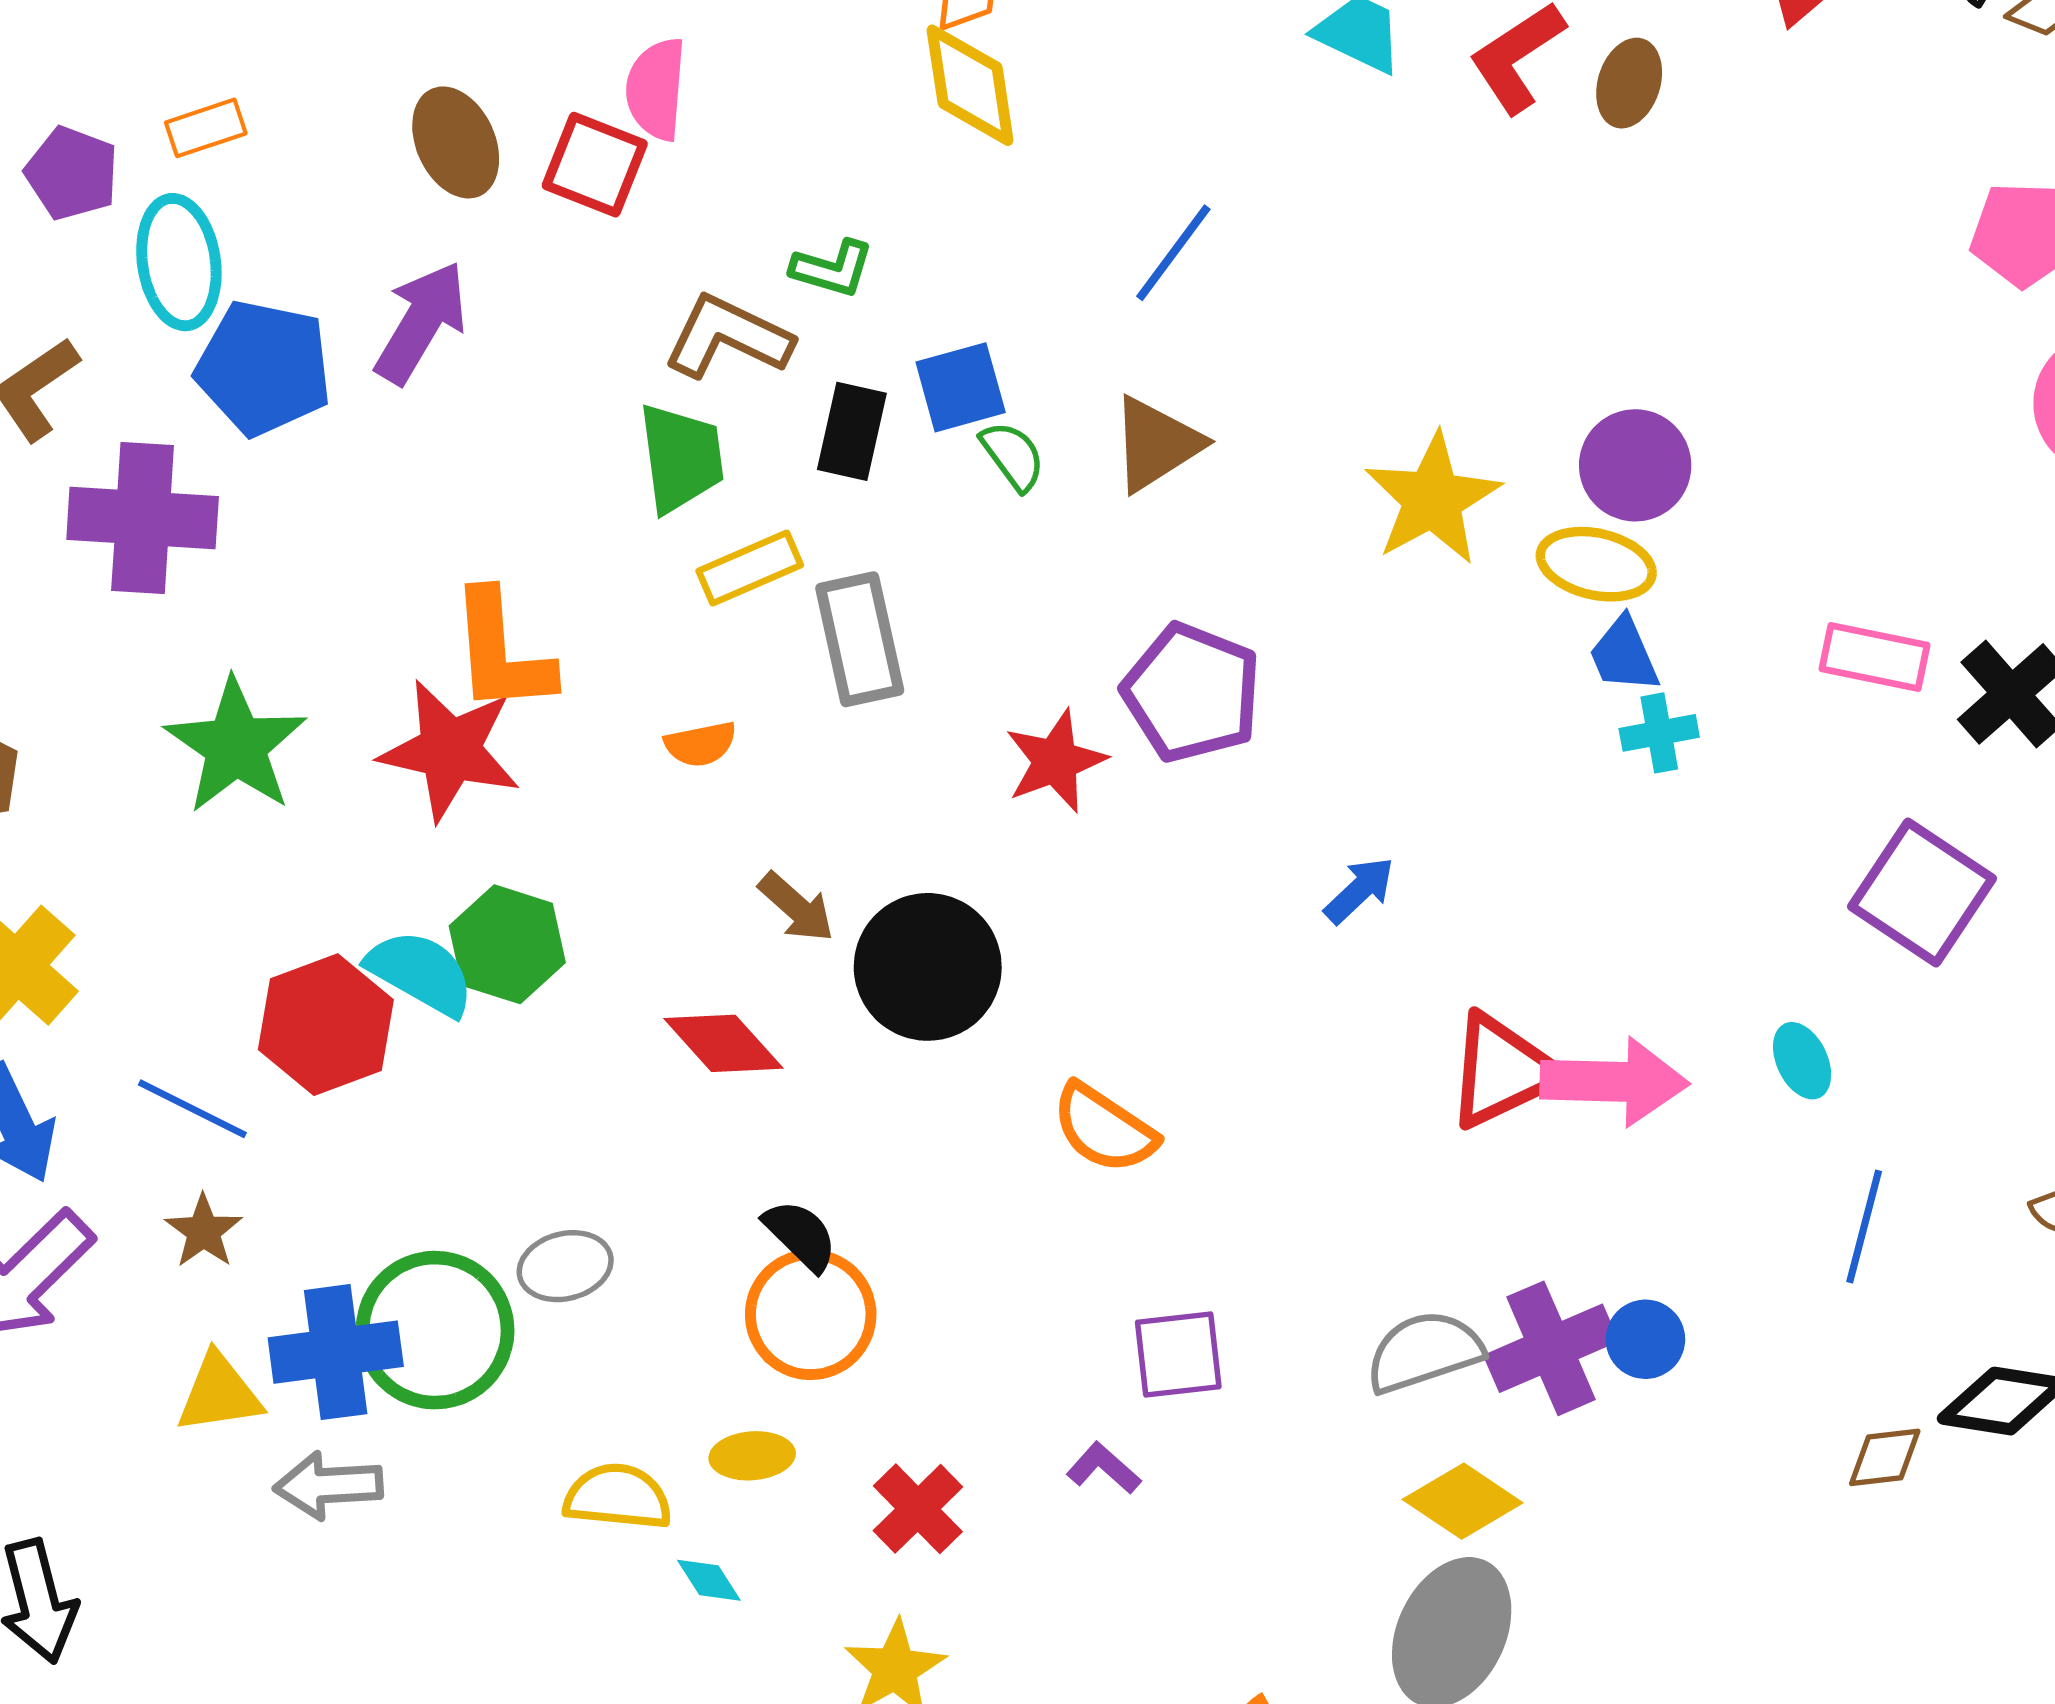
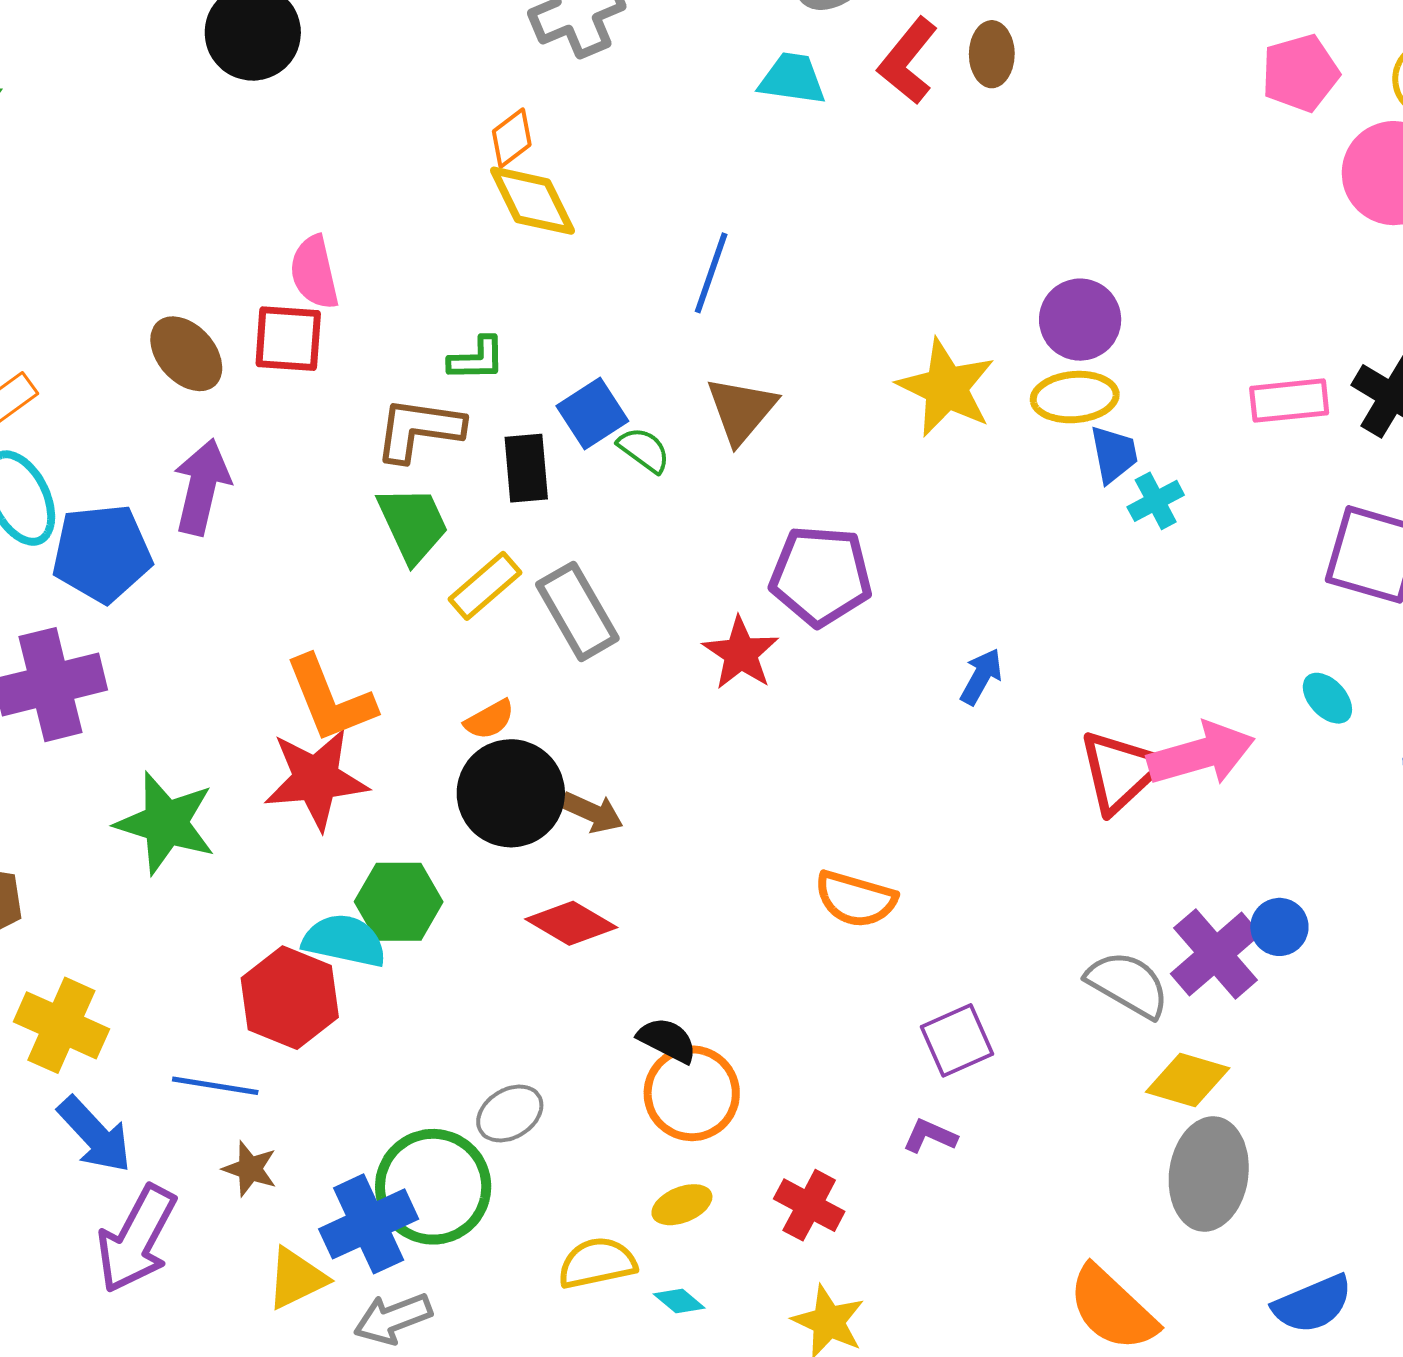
blue trapezoid: (1624, 655) -> (1114, 454), turned -150
black circle: (928, 967) -> (511, 793), moved
gray semicircle: (1424, 1352) -> (1128, 984), turned 66

